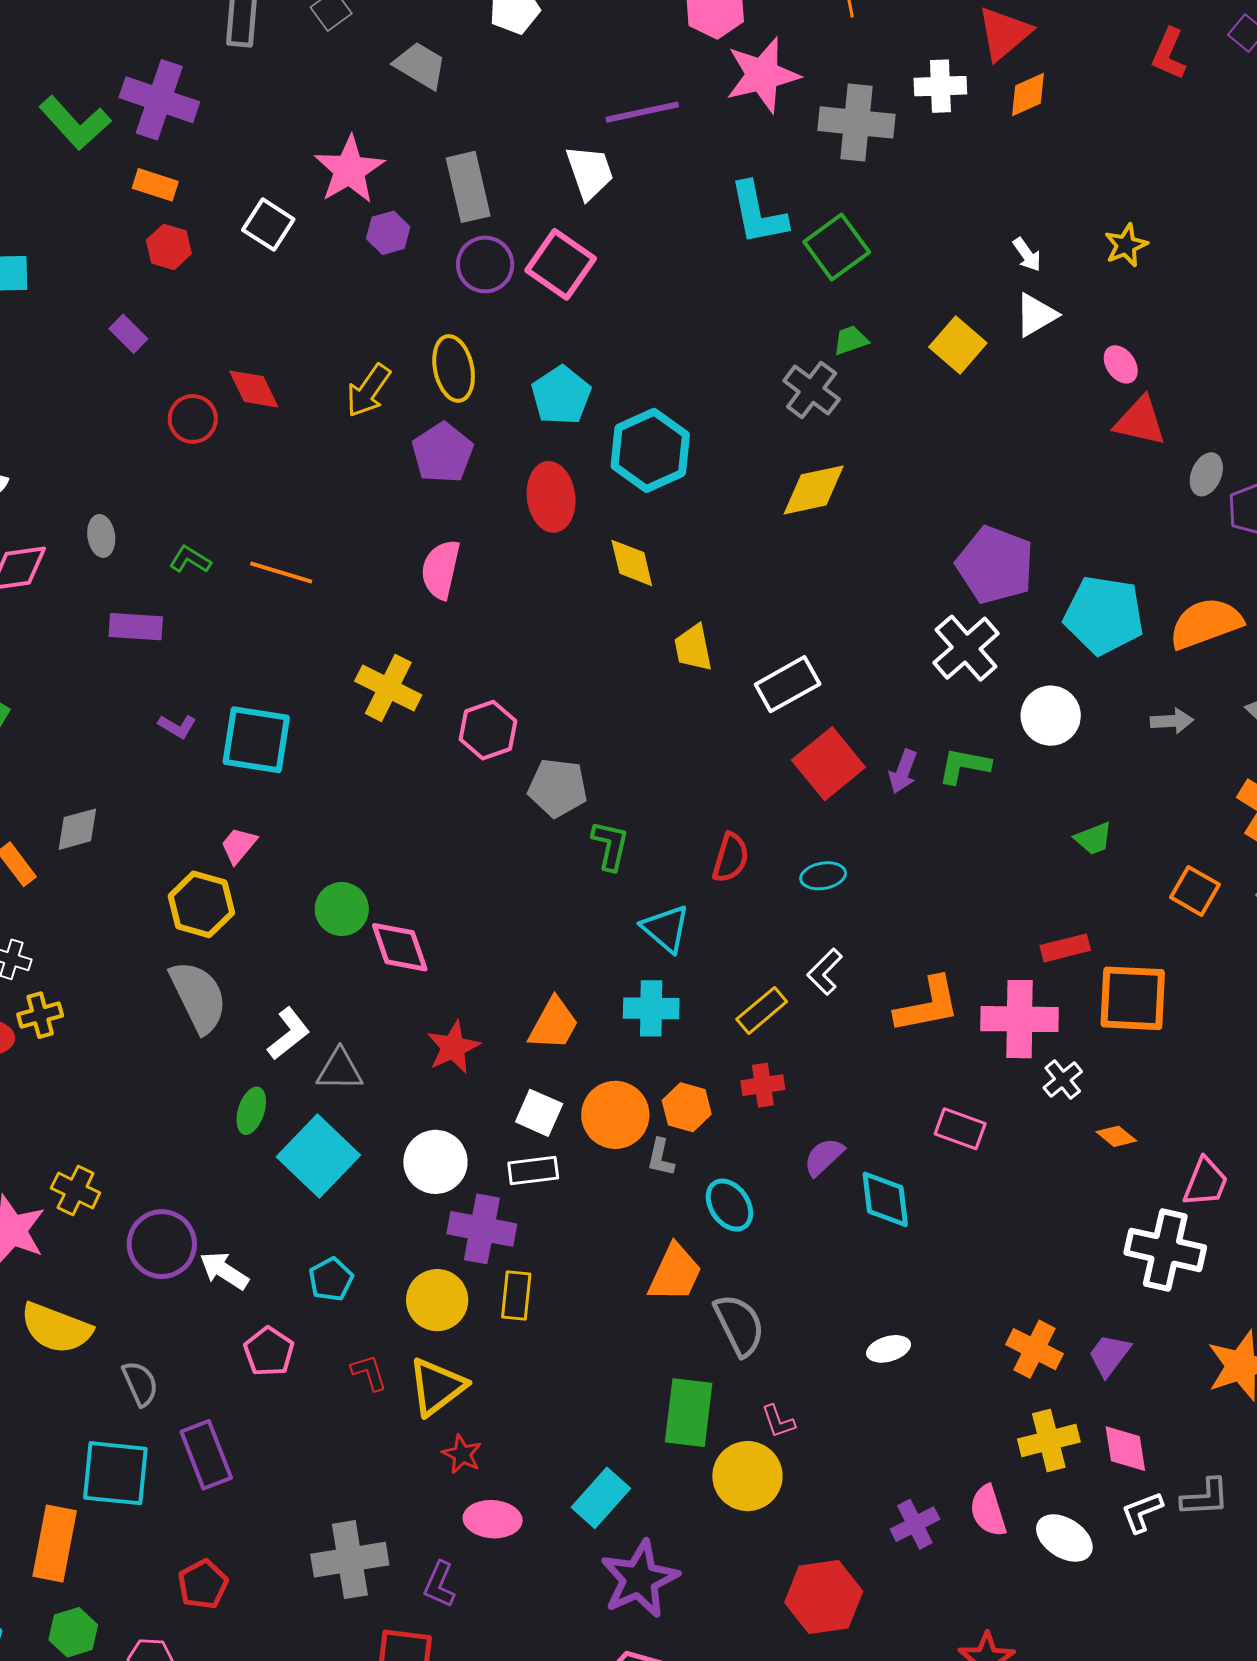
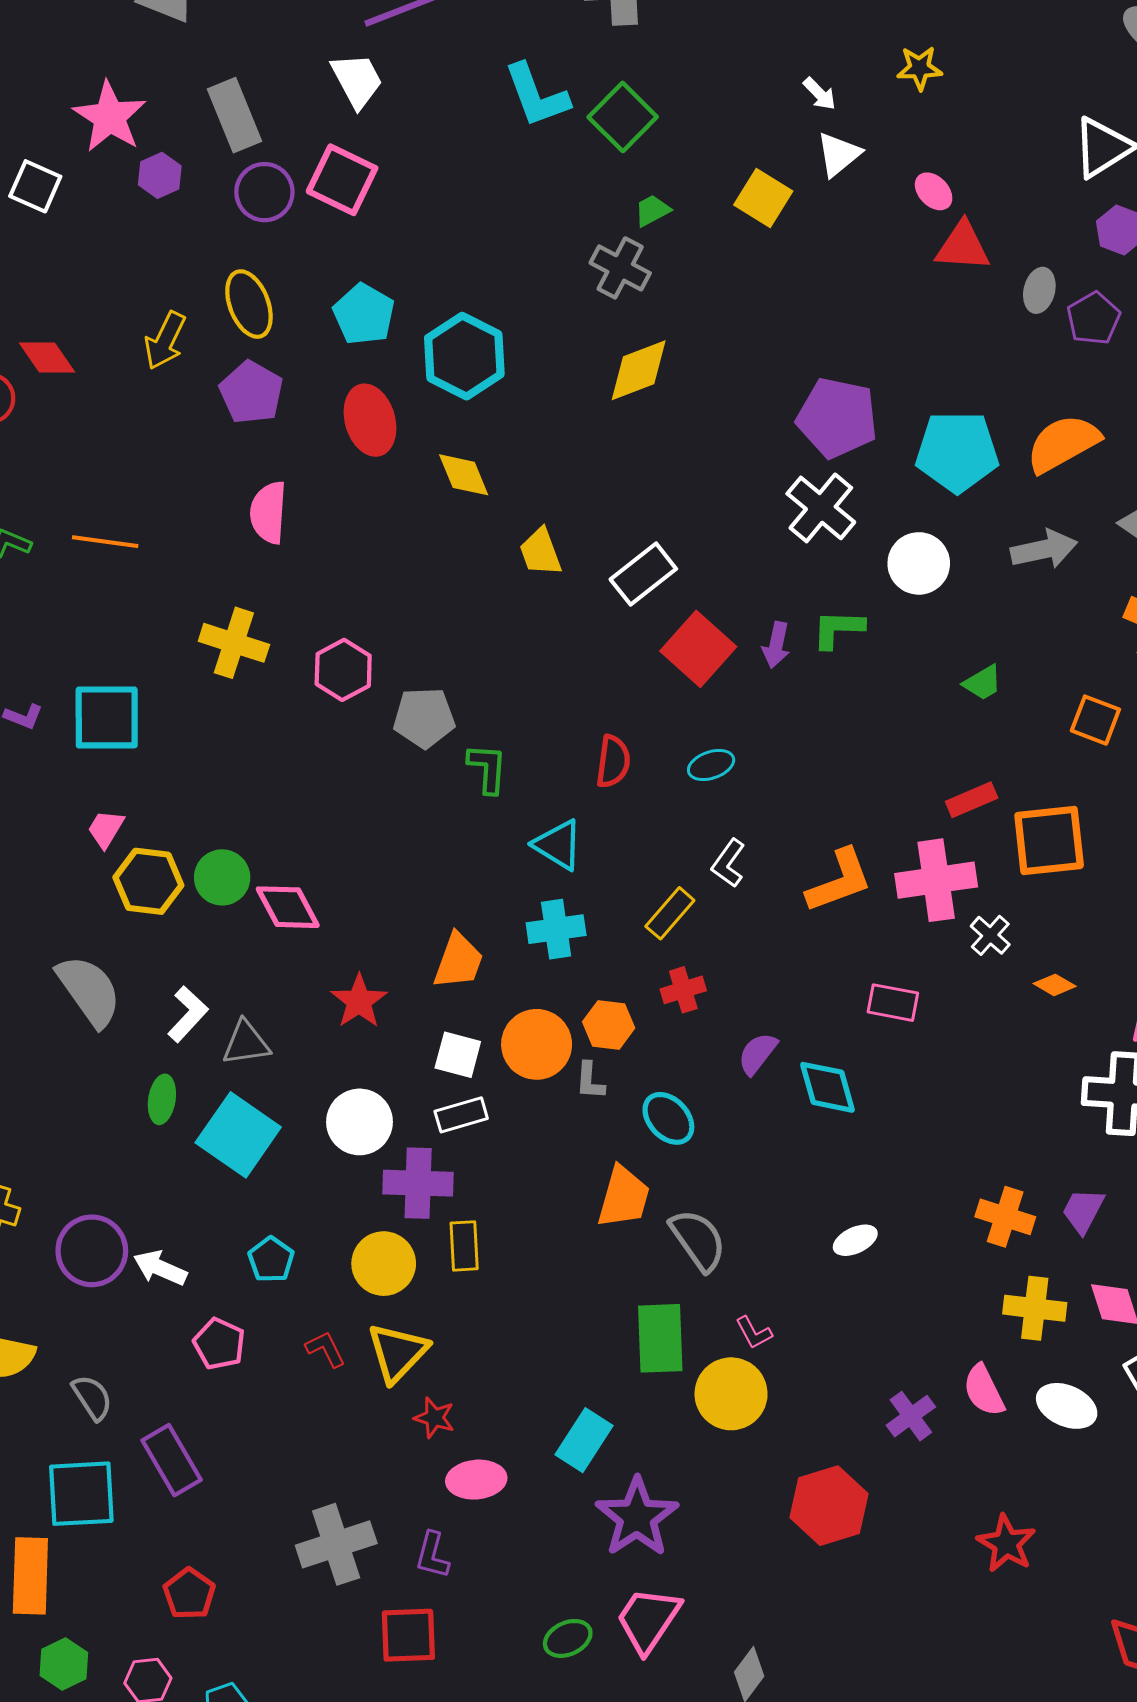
yellow star: (1126, 245) -> (919, 68), turned 30
gray arrow: (1172, 721) -> (1044, 549), size x1.5
yellow hexagon: (201, 904) -> (148, 881), moved
yellow cross: (1049, 1440) -> (1035, 1308), turned 30

